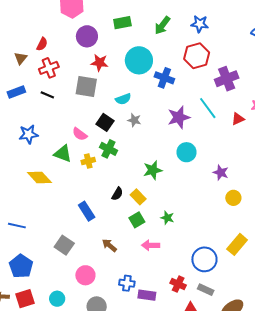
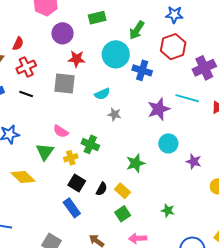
green arrow: (162, 25) -> (137, 30), moved
cyan line: (208, 108) -> (187, 98), turned -35
black square: (105, 122) -> (77, 183), moved
green triangle: (63, 154) -> (45, 152), turned 48
purple star: (221, 173) -> (194, 161), moved
green star: (167, 218) -> (168, 211), moved

